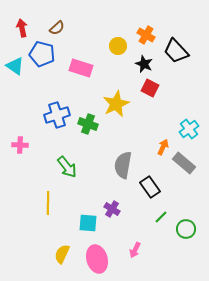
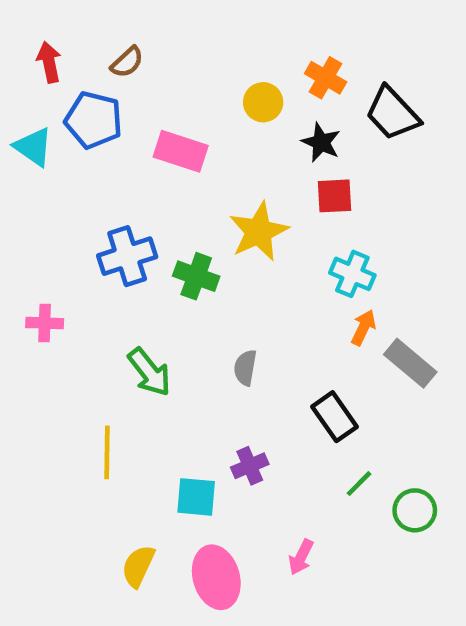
red square: (150, 88) -> (334, 196), turned -30
cyan cross: (189, 129) -> (352, 274), moved, turned -30
gray semicircle: (123, 165) -> (245, 368), moved, size x0.6
purple cross: (112, 209) -> (250, 466), turned 35

